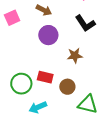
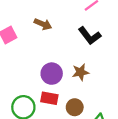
purple circle: (48, 35) -> (52, 74), moved

